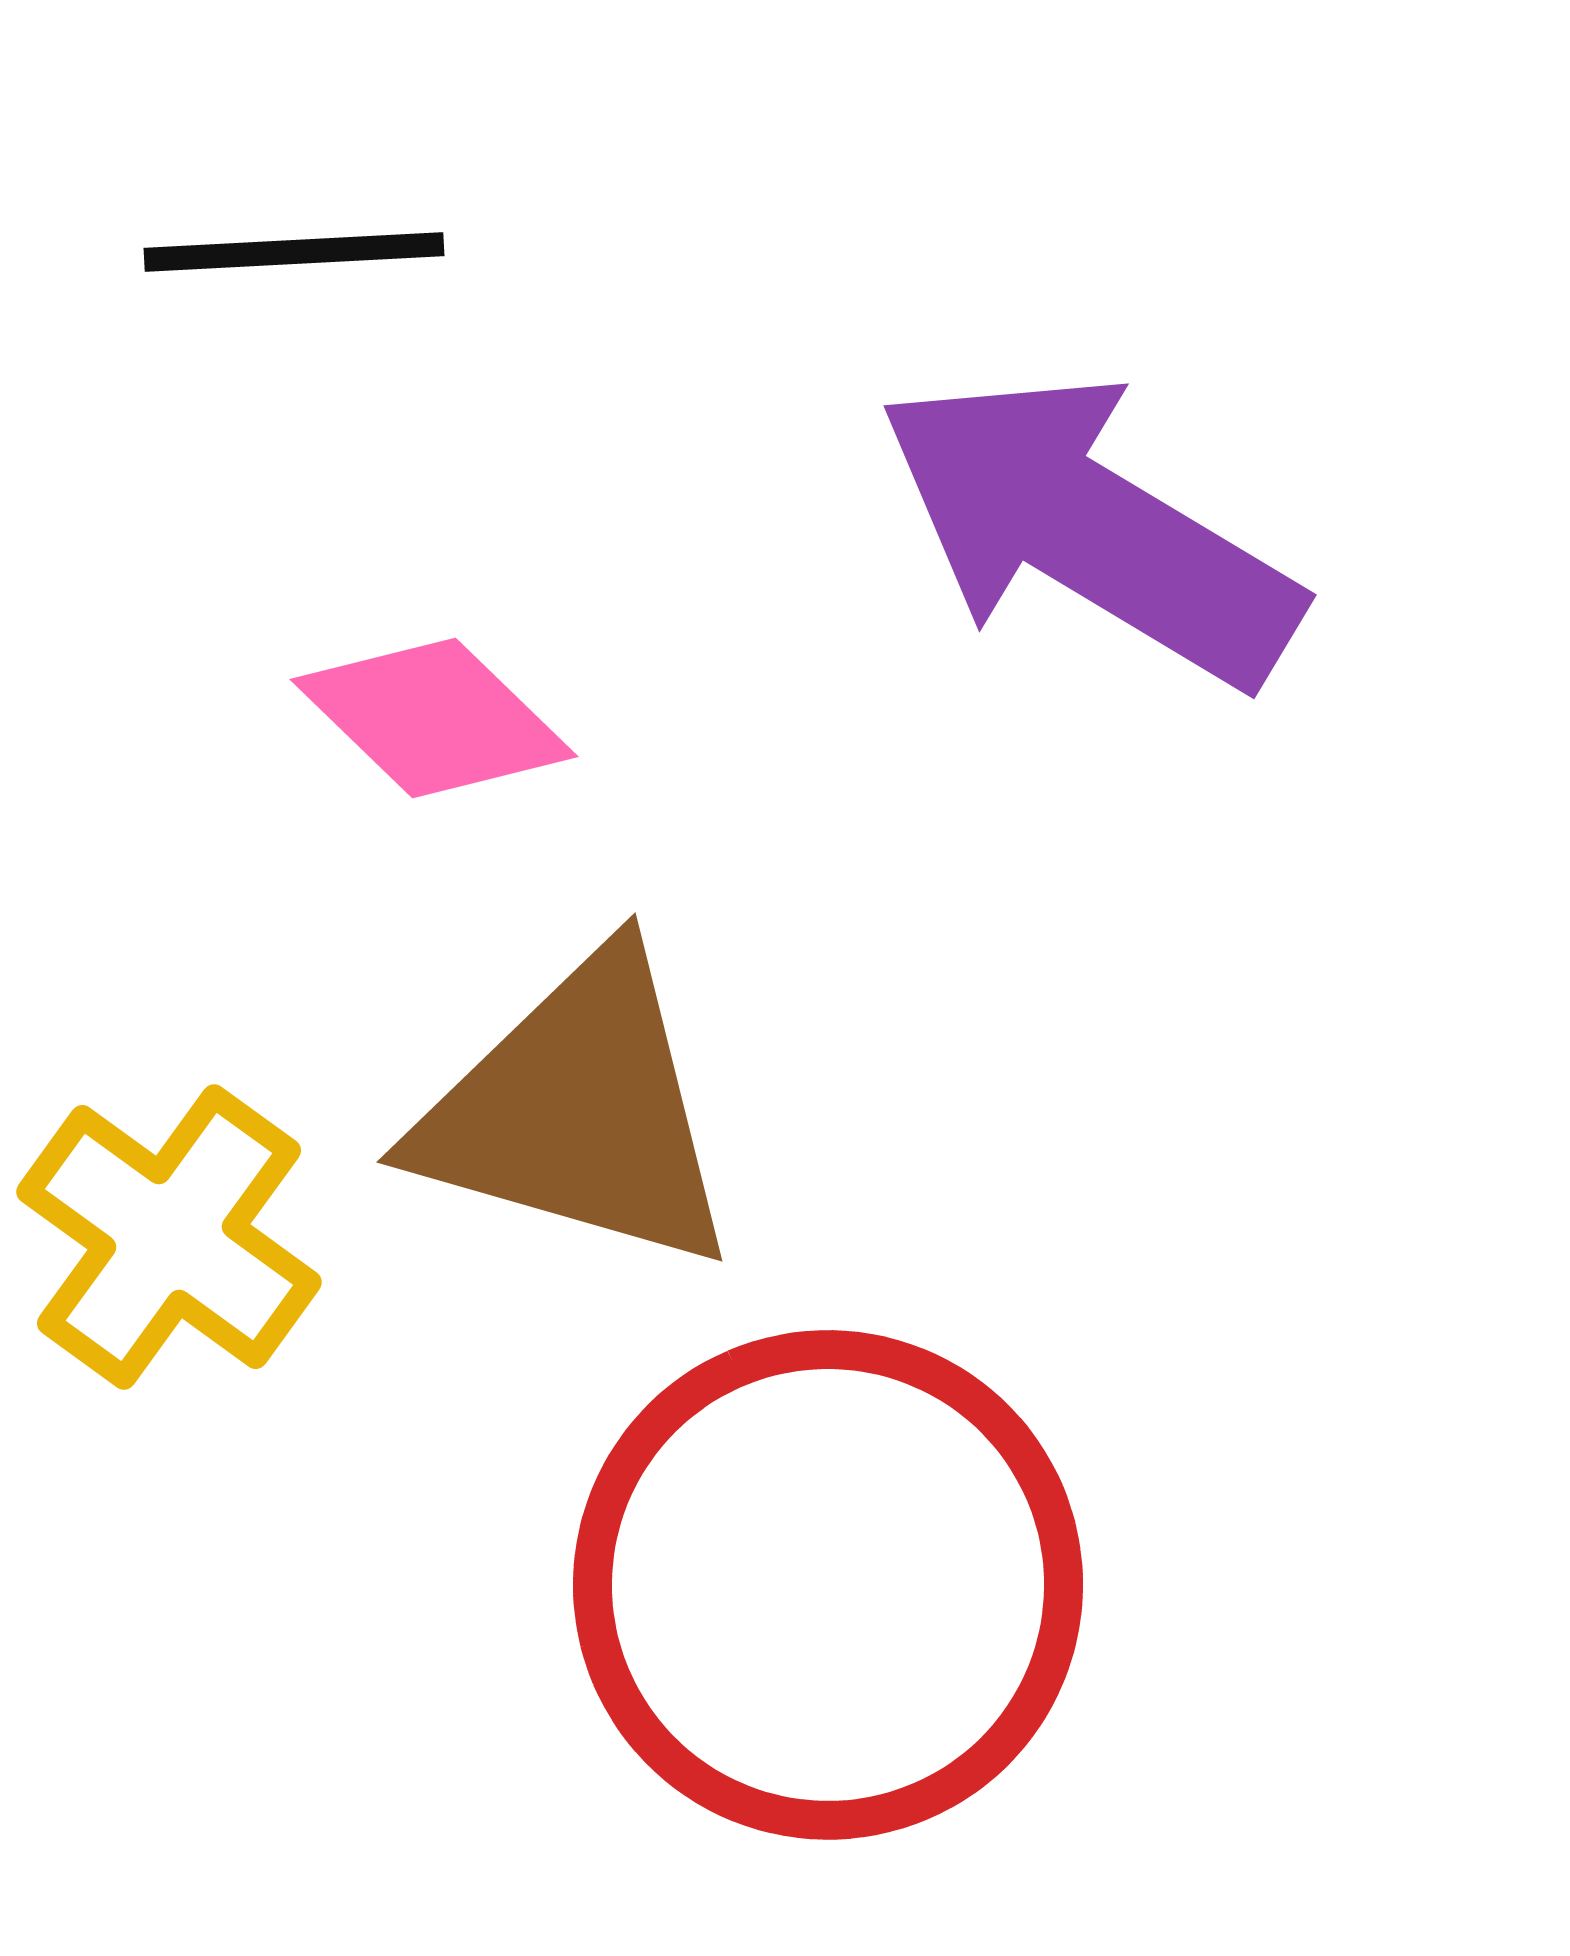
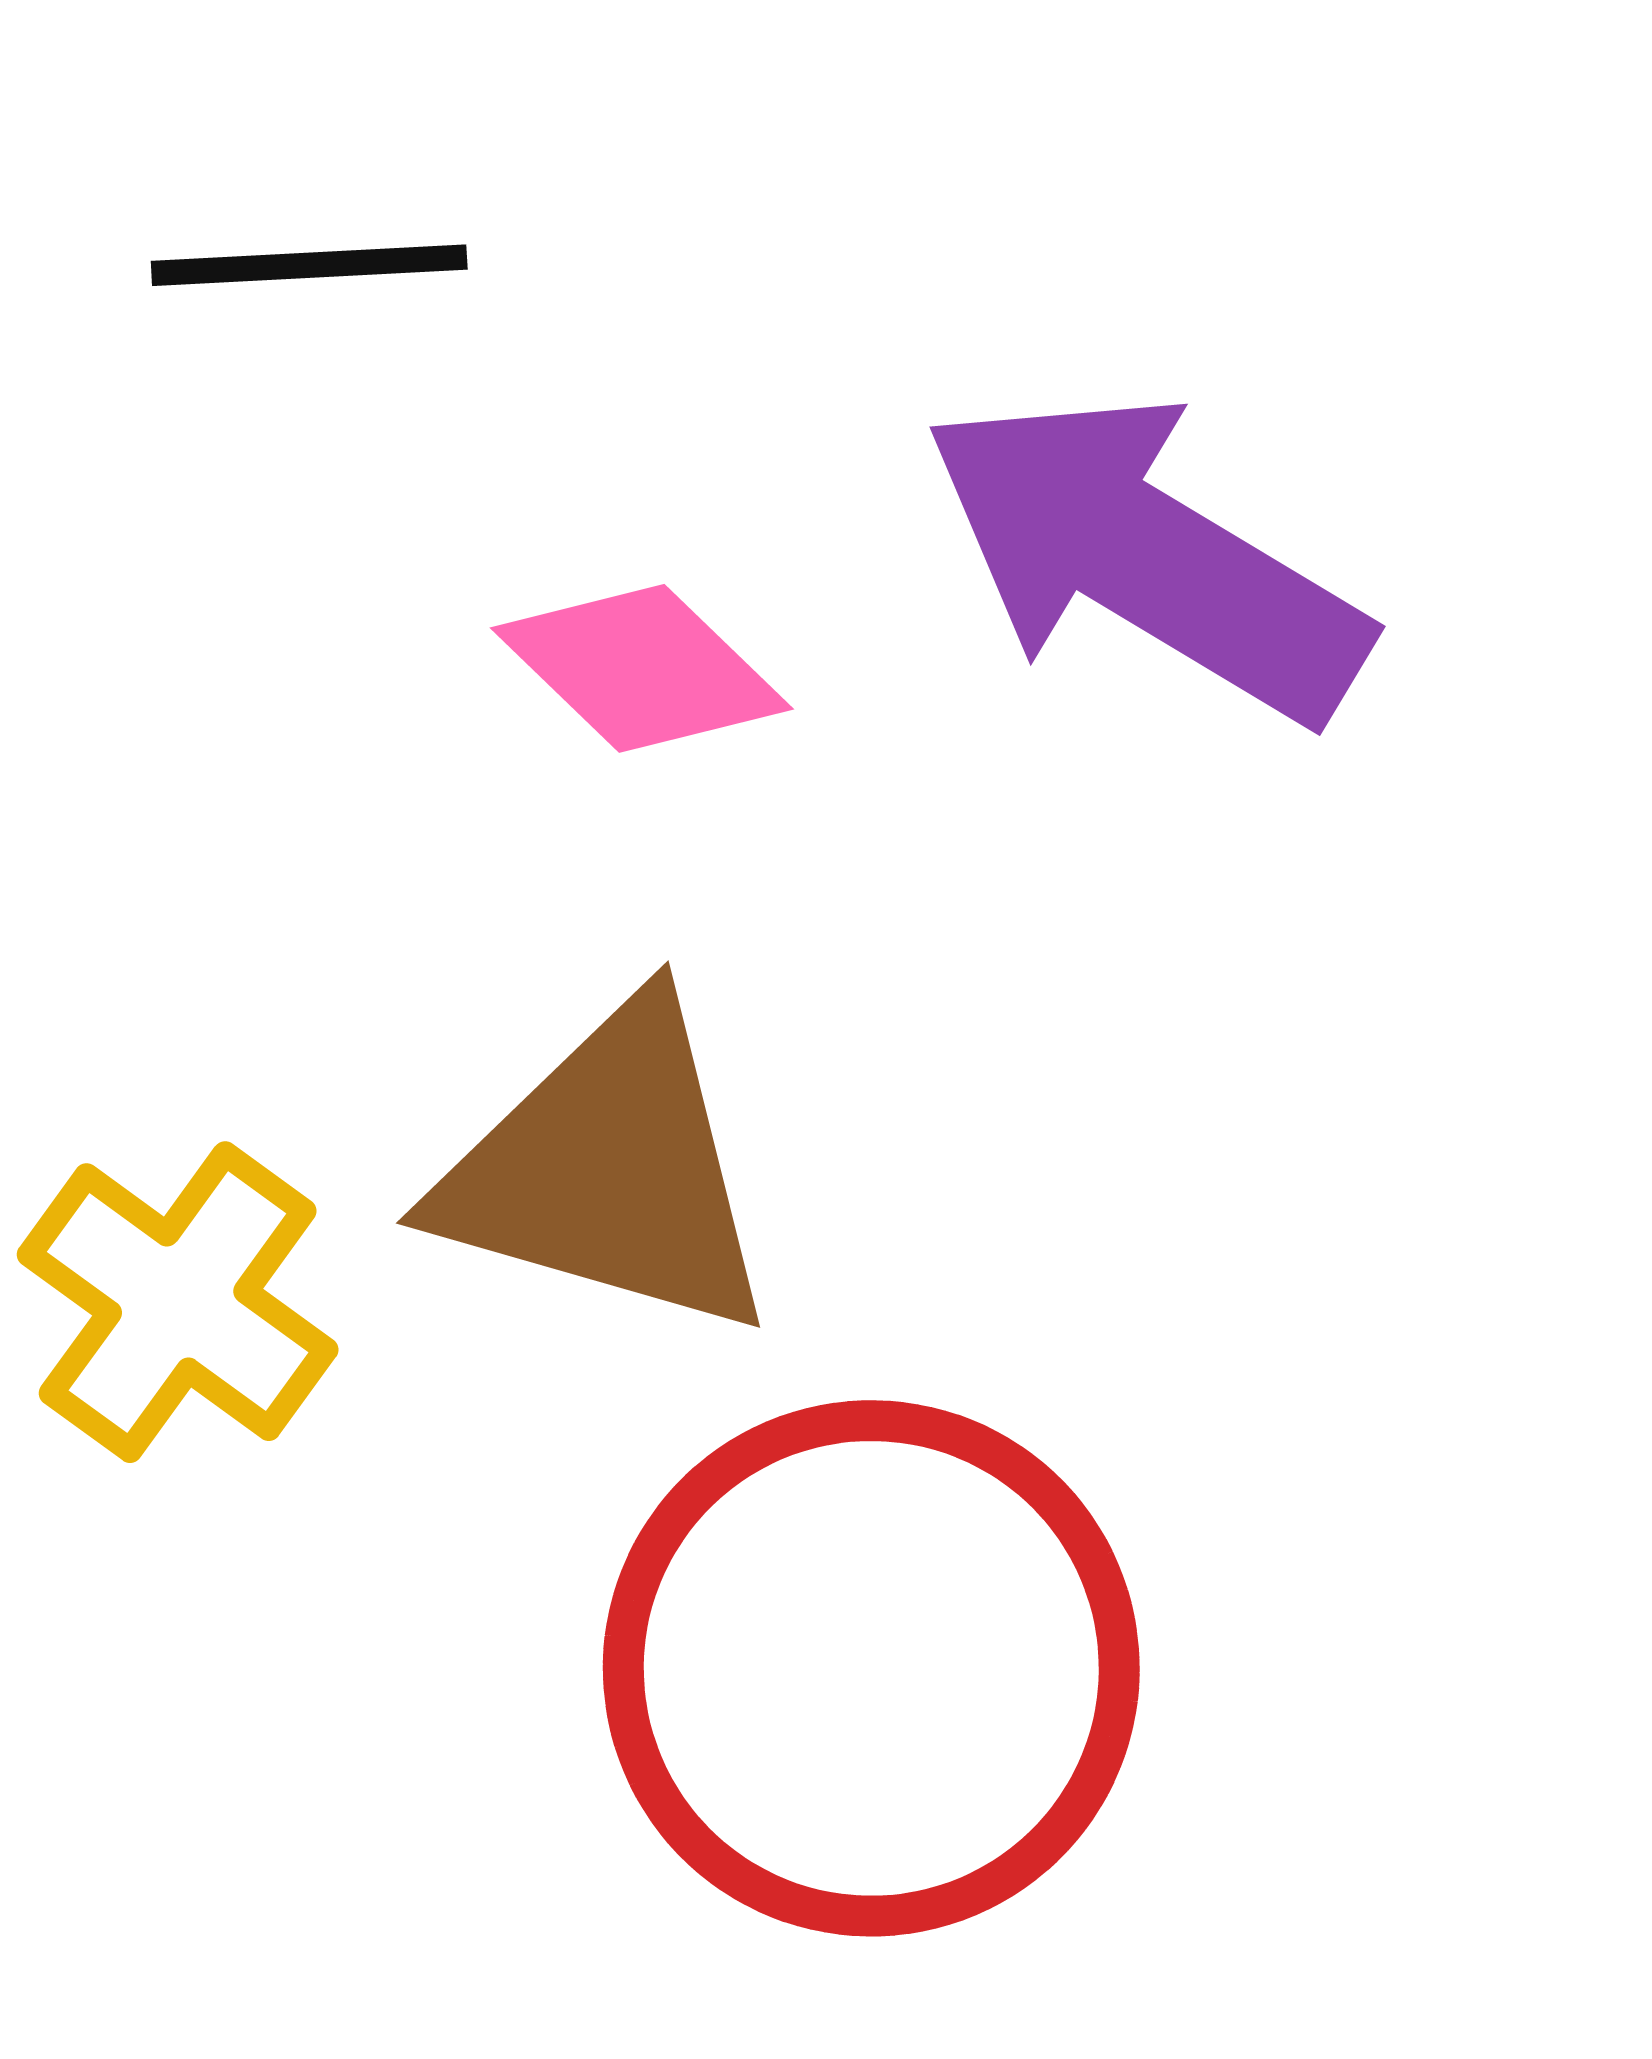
pink diamond: (434, 718) -> (642, 668), moved

